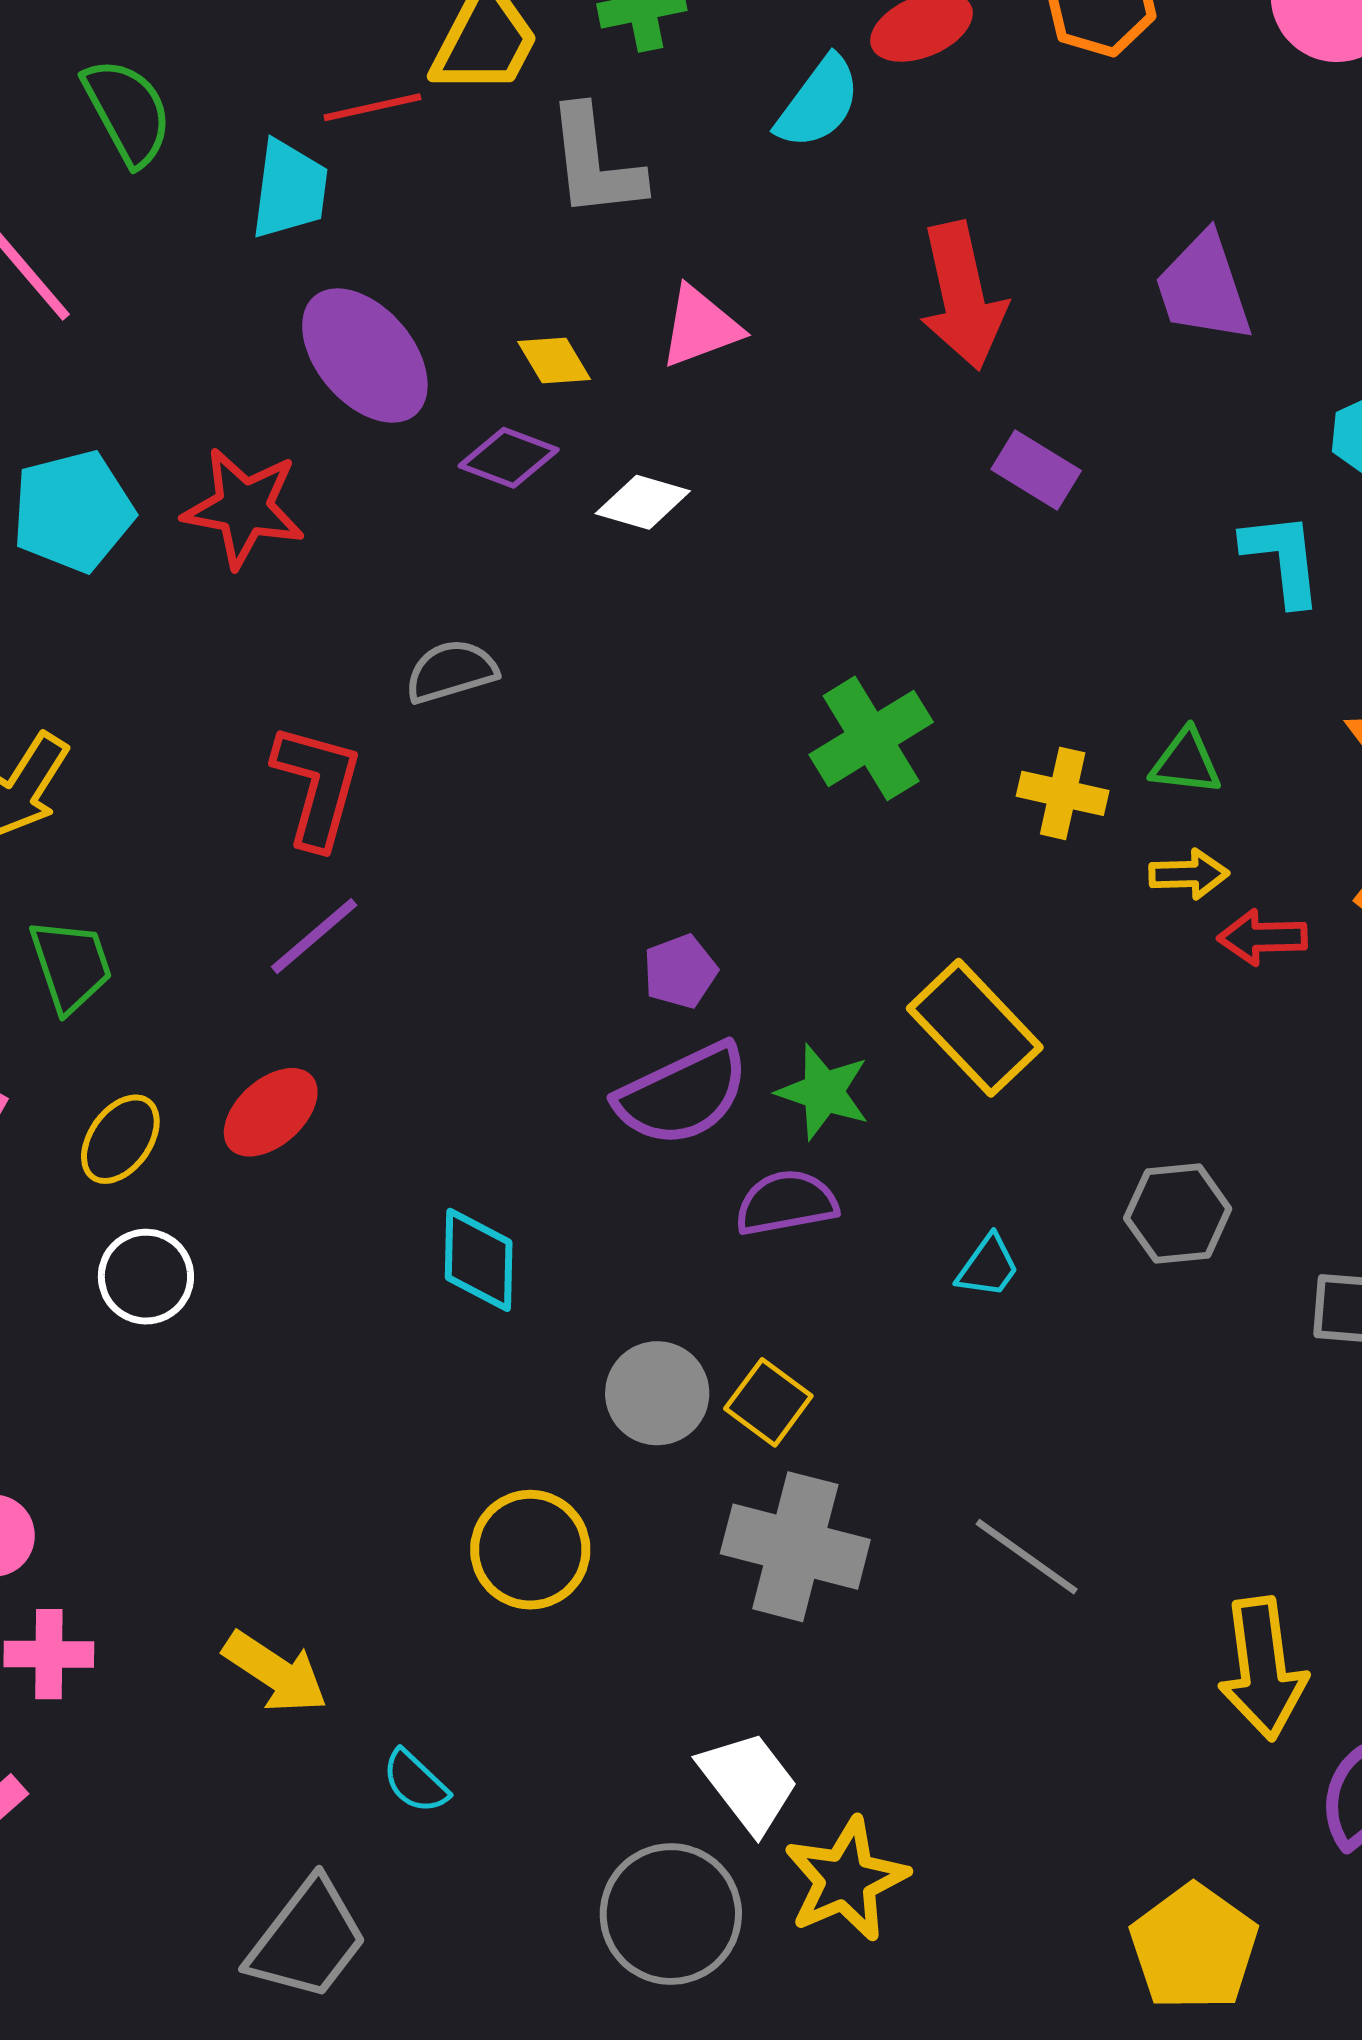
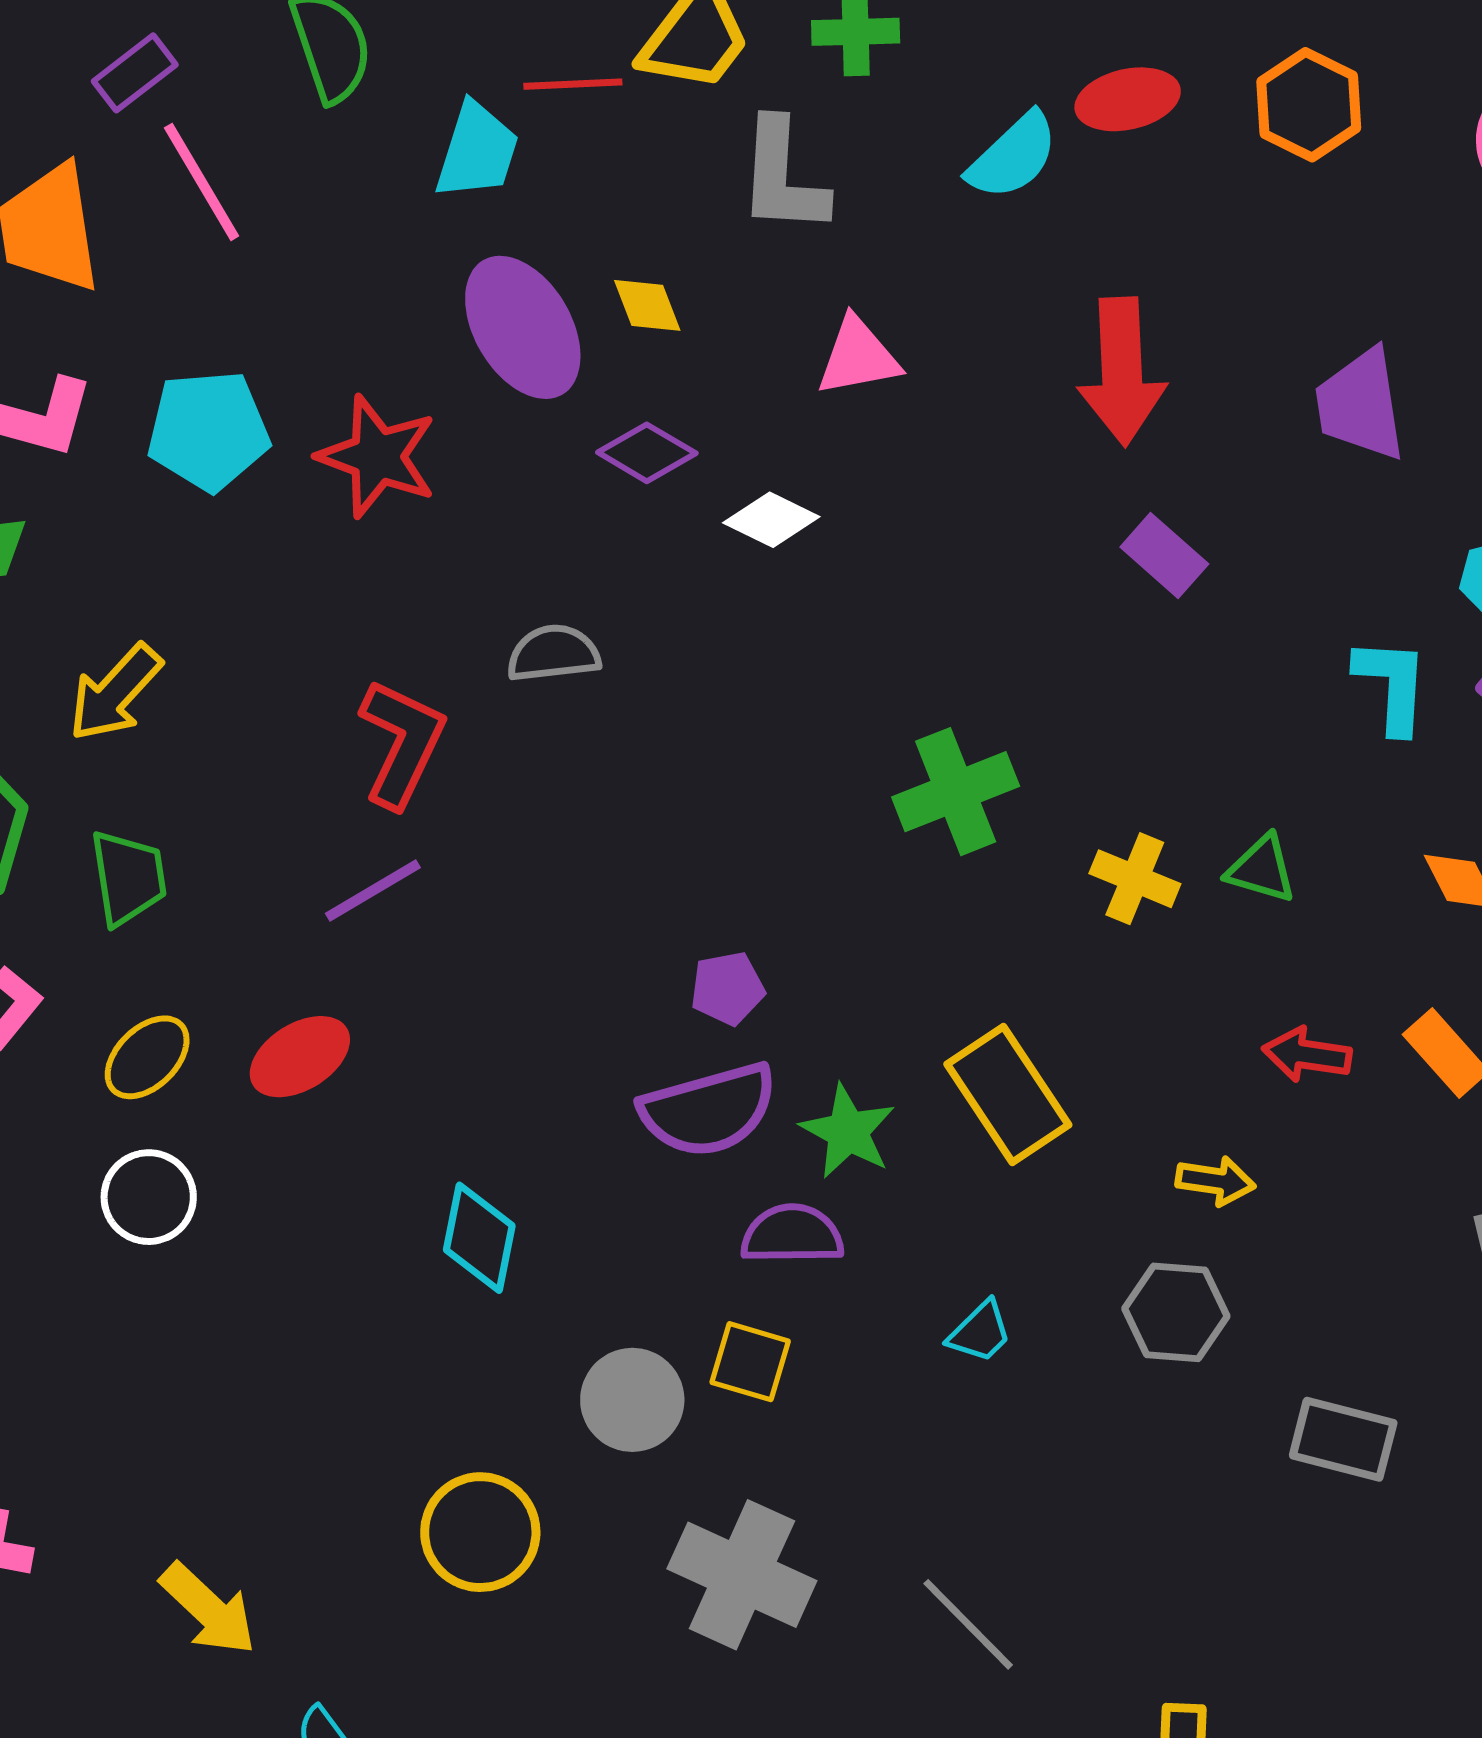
yellow diamond: (554, 361) -> (647, 305), moved
yellow arrow: (1189, 874) -> (1216, 1181), moved
yellow square: (768, 1402) -> (750, 1362), moved, turned -30

